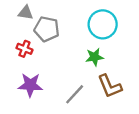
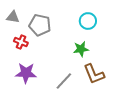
gray triangle: (26, 13) -> (13, 17), moved
cyan circle: (103, 24) -> (88, 21), size x0.7

